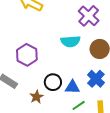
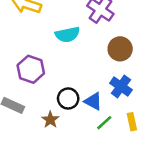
cyan semicircle: (70, 41) -> (68, 35), moved
blue triangle: (72, 87) -> (93, 101), turned 35

